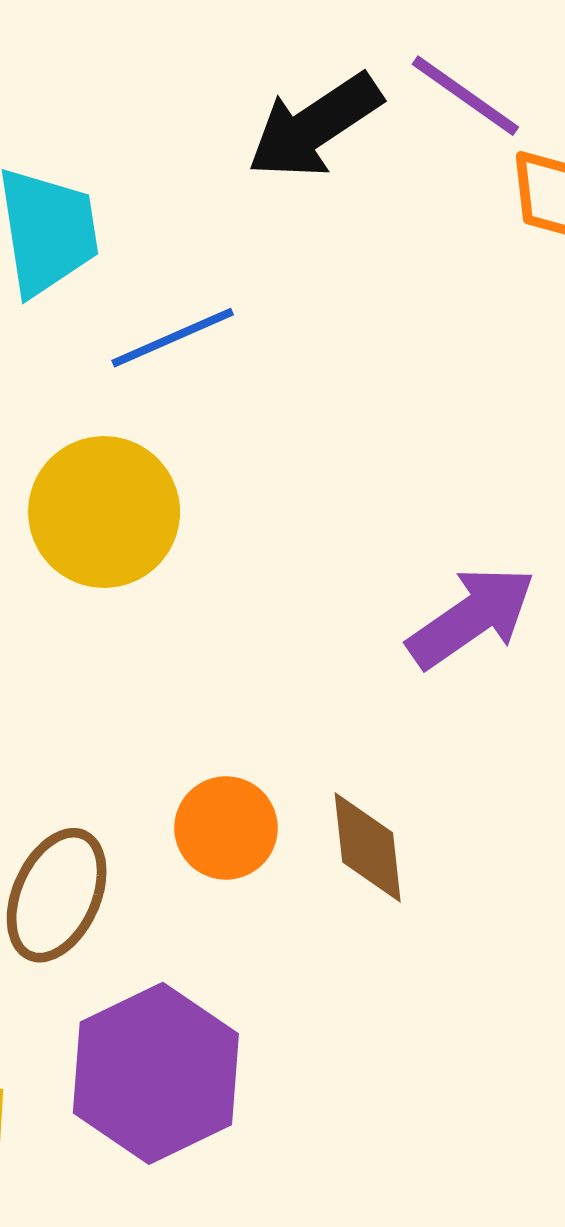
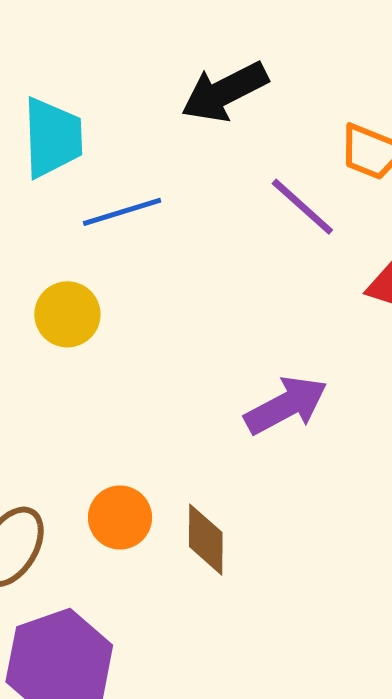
purple line: (465, 96) -> (302, 207), moved
yellow circle: (104, 512) -> (67, 314), size x0.7

